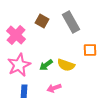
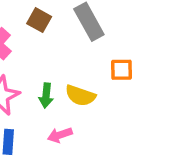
green arrow: (46, 65) -> (46, 96), turned -48

